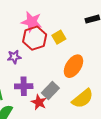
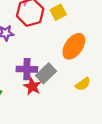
purple cross: (24, 86) -> (27, 69), moved
yellow semicircle: (83, 98) -> (83, 84), size x0.6

